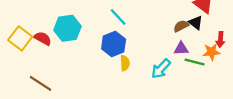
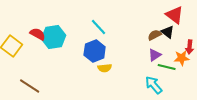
red semicircle: (43, 38) -> (38, 34), moved
purple triangle: (181, 49) -> (155, 55), turned -32
yellow semicircle: (125, 63) -> (105, 68), turned 88
cyan arrow: (161, 69) -> (154, 85), moved, turned 96

